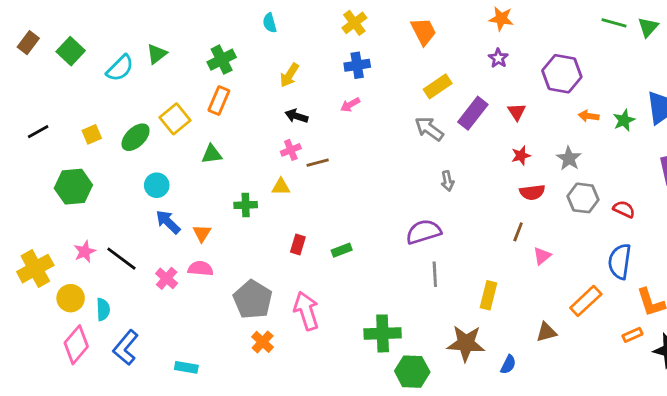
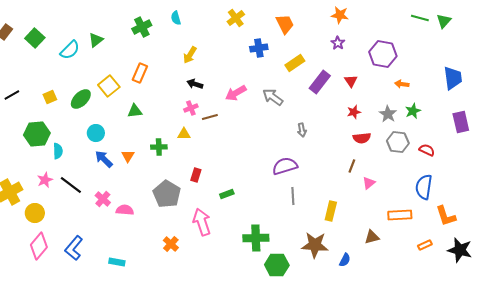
green cross: (222, 60) -> (142, 27), moved
blue cross: (357, 65) -> (259, 48), moved
pink arrow: (350, 105) -> (236, 93), moved, size x1.5
green star: (624, 120) -> (413, 111), moved
gray arrow: (429, 129) -> (273, 97), moved
orange triangle: (202, 233) -> (128, 156), moved
green rectangle: (342, 250) -> (227, 194), moved
pink semicircle: (200, 269) -> (125, 210), moved
gray pentagon: (253, 300) -> (167, 194), moved
orange rectangle: (586, 301) -> (400, 215), turned 40
cyan semicircle: (103, 309) -> (58, 151), moved
orange rectangle: (632, 335) -> (425, 245), moved

